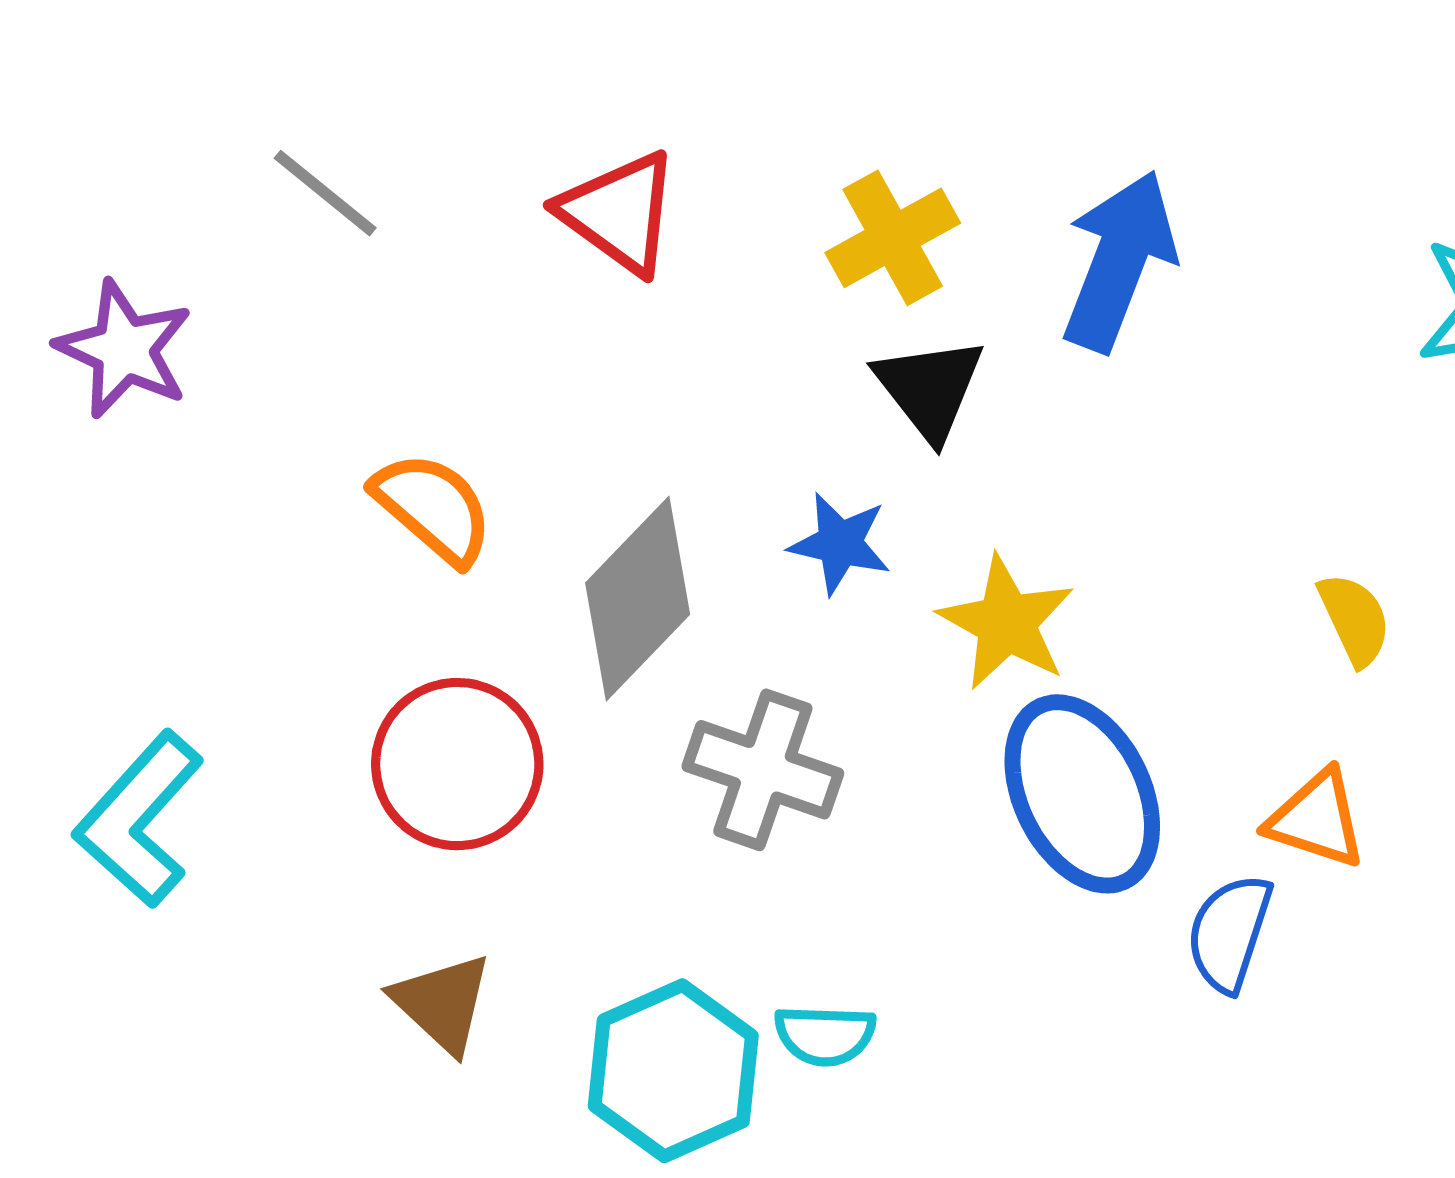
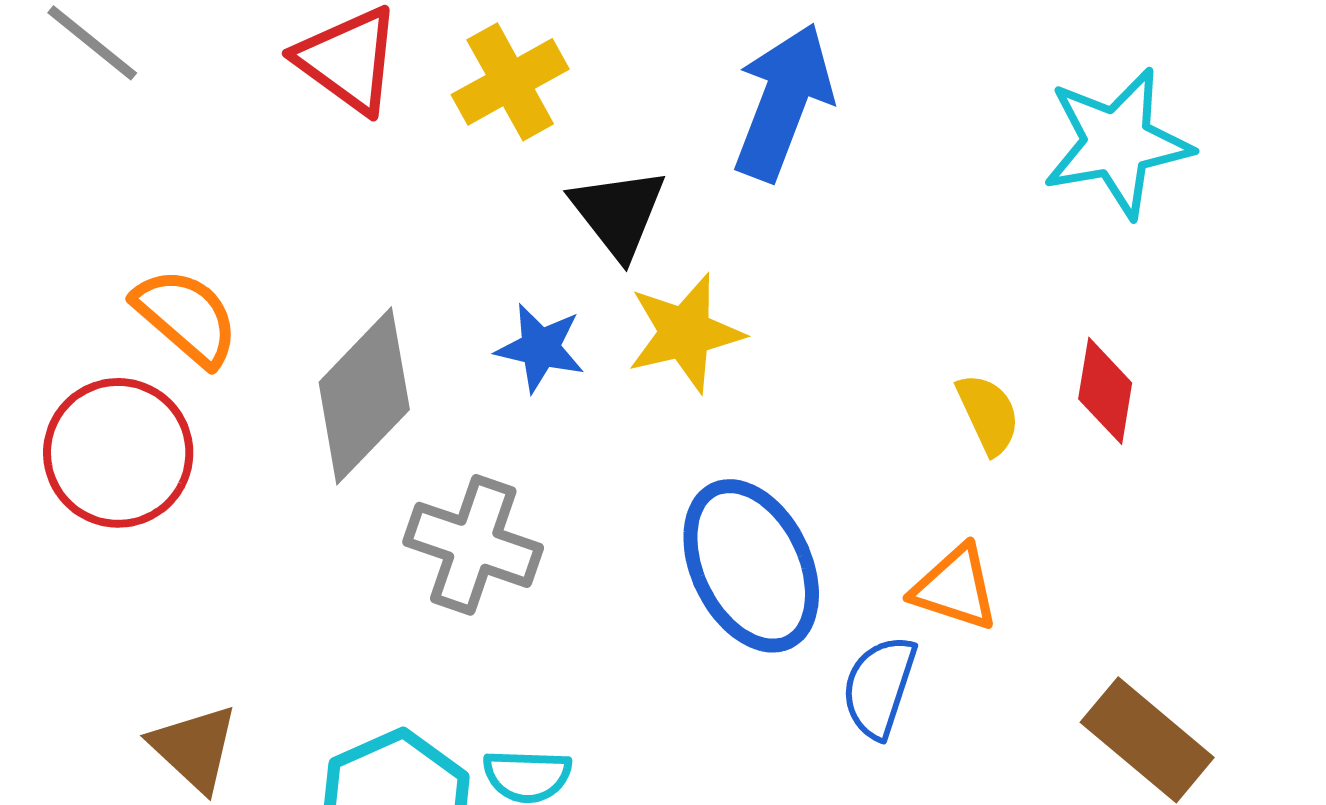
yellow cross: (893, 238) -> (510, 82), moved
yellow star: (1006, 623) -> (685, 333), moved, turned 30
red circle: (457, 764) -> (118, 453), moved

